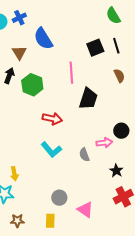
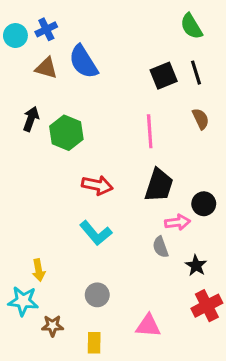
brown triangle: (19, 53) -> (46, 68), moved, turned -42
pink line: (71, 73) -> (150, 131), moved
black trapezoid: (88, 99) -> (159, 185), moved
gray semicircle: (84, 155) -> (161, 247), moved
gray circle: (59, 198) -> (97, 295), moved
pink triangle: (85, 210) -> (148, 326), turned -30
brown star: (17, 221) -> (52, 326), moved

